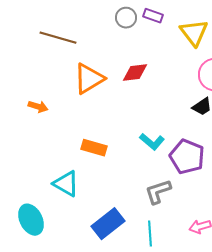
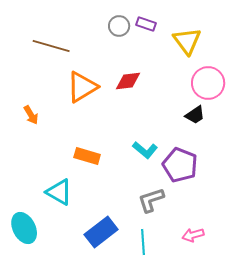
orange arrow: (38, 107) -> (31, 115), turned 42

